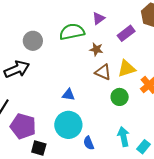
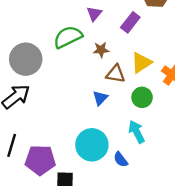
gray circle: (33, 41) -> (26, 59), size x1.4
blue triangle: (69, 95) -> (100, 98), moved, turned -40
cyan arrow: (123, 137) -> (137, 132), moved

